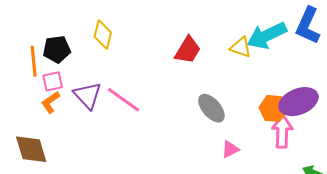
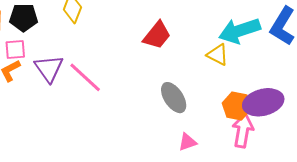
yellow triangle: (241, 47) -> (218, 55), moved

